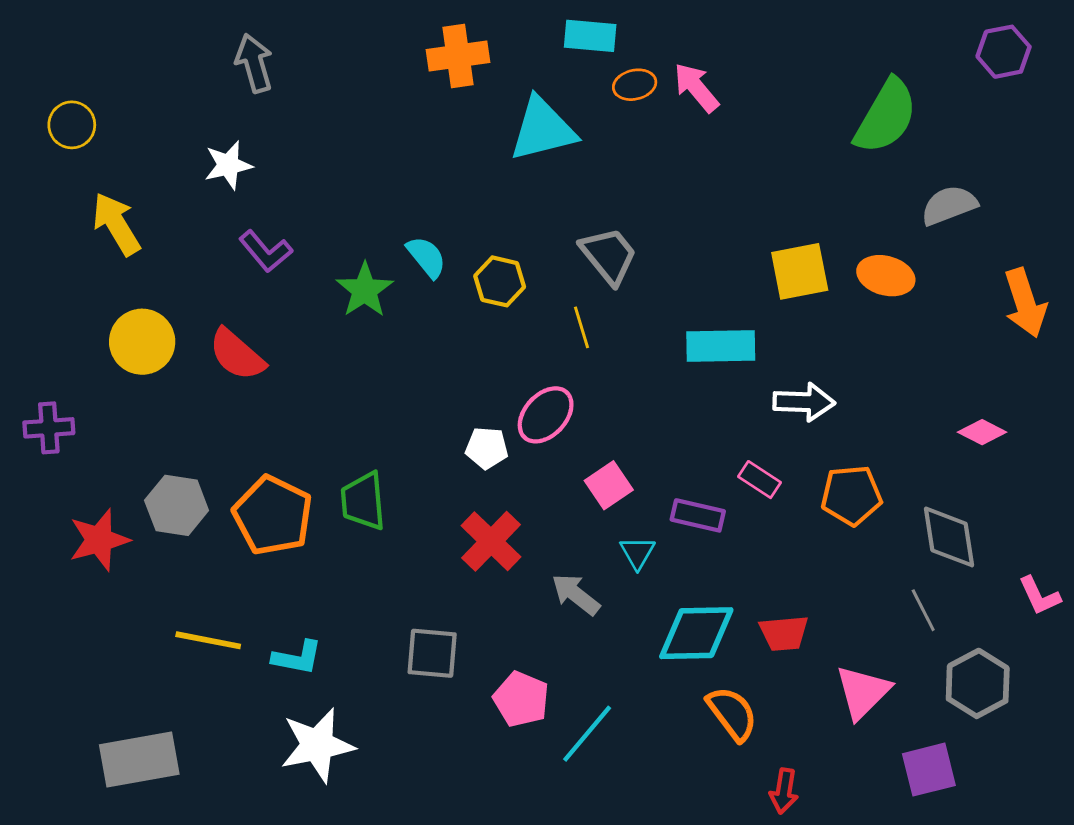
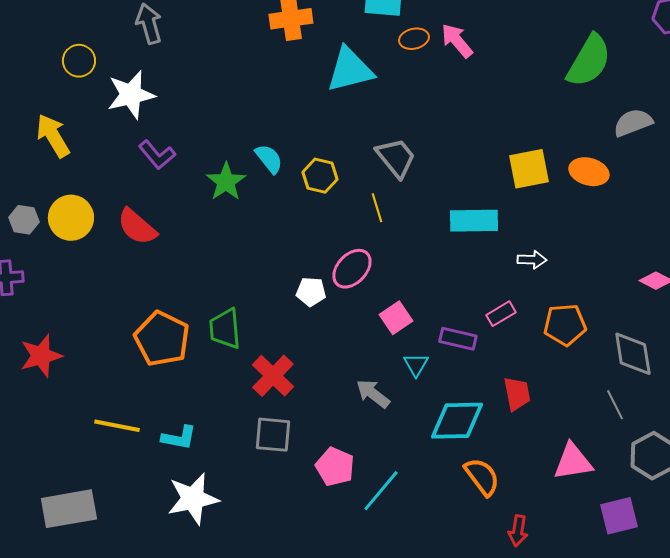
yellow circle: (72, 125) -> (79, 61), moved
white star: (228, 165) -> (131, 95), size x1.4
white arrow: (804, 402) -> (532, 260), size x0.7
pink rectangle: (759, 480) -> (501, 314), turned -64
gray hexagon: (177, 505) -> (24, 220), moved, size x0.7
red cross: (491, 541) -> (273, 376), moved
red trapezoid: (784, 633) -> (517, 394), moved, turned -96
pink triangle: (863, 692) -> (573, 462), turned 36

